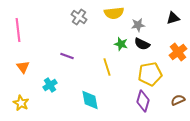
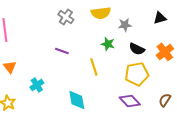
black semicircle: (142, 44) -> (137, 49), moved
purple line: (67, 56) -> (62, 51), moved
brown semicircle: (178, 100) -> (165, 100), turned -32
purple diamond: (143, 101) -> (130, 101), turned -60

